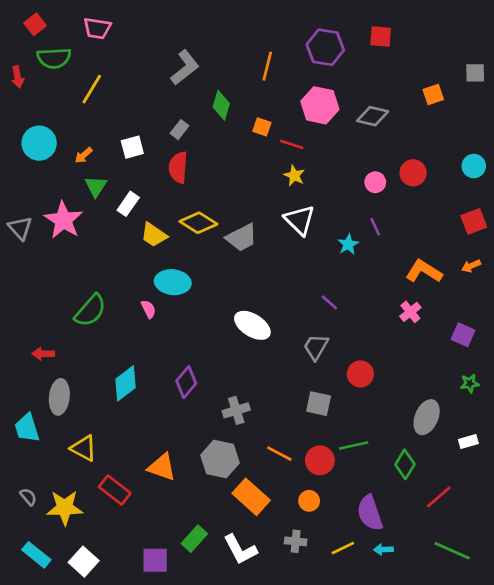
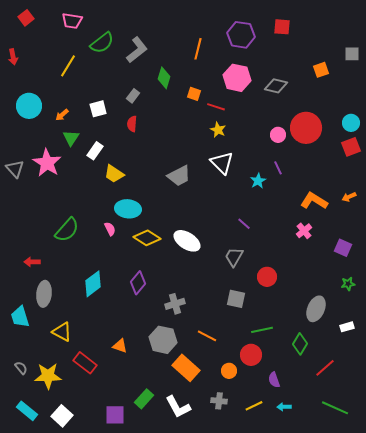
green semicircle: (54, 58) -> (102, 43), moved, turned -35
red semicircle: (178, 167) -> (132, 124), size x0.7
red circle: (413, 173) -> (306, 128), size x1.6
red square: (474, 221) -> (351, 147), moved
yellow diamond: (198, 223) -> (147, 238), moved
red circle: (320, 460) -> (251, 355), moved
orange triangle: (162, 467) -> (120, 346), size x0.7
purple semicircle: (370, 513) -> (274, 380), size x0.6

